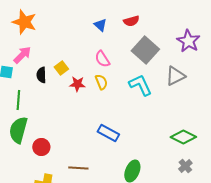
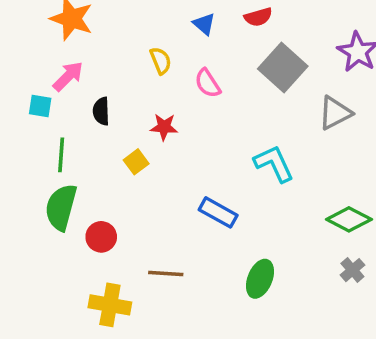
yellow square: (61, 68) -> (136, 162), moved
yellow semicircle: (101, 82) -> (161, 61), moved
cyan L-shape: (140, 85) -> (274, 164), moved

